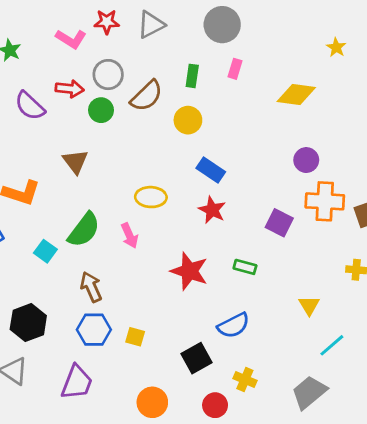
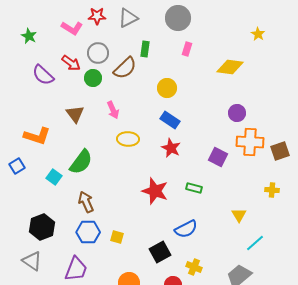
green rectangle: (192, 76) -> (145, 49), moved
red arrow: (70, 89) -> (71, 63), turned 30
yellow circle: (188, 120) -> (167, 88), moved
pink arrow: (130, 236) -> (113, 110), moved

